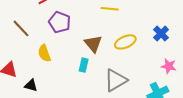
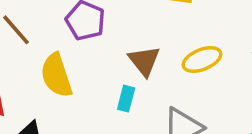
yellow semicircle: (44, 53) -> (56, 75), size x1.4

